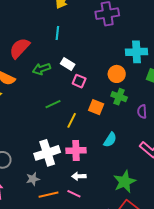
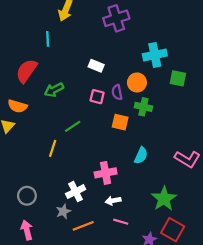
cyan line: (57, 33) -> (48, 39), moved
white rectangle: (68, 64) -> (96, 66), moved
purple semicircle: (142, 112) -> (117, 92), moved
yellow line: (72, 120) -> (53, 148), moved
white cross: (47, 153) -> (76, 192), moved, size x0.7
pink line: (74, 194) -> (121, 222), moved

